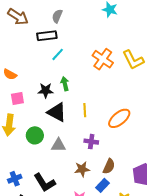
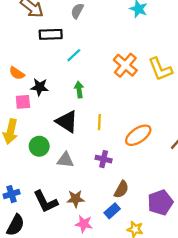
black rectangle: (47, 36) -> (51, 34), moved
black star: (46, 90) -> (40, 87), moved
brown star: (82, 169) -> (76, 199), moved

